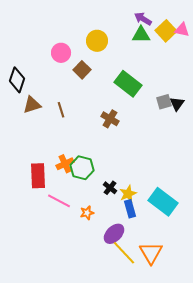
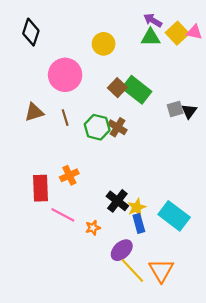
pink circle: (61, 53) -> (65, 75), moved, size x1.6
brown square: (82, 70) -> (117, 88), moved
black diamond: (17, 80) -> (31, 32), moved
green hexagon: (82, 168) -> (97, 127), moved
black cross: (110, 188) -> (117, 201), size x1.5

